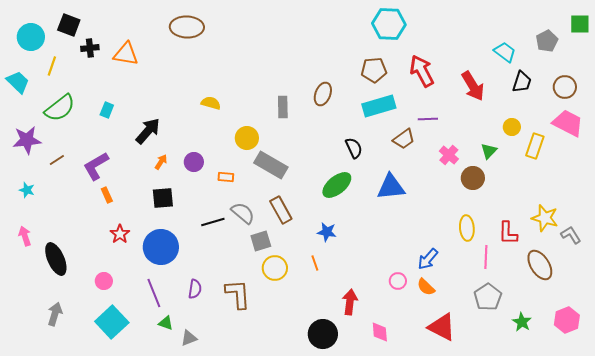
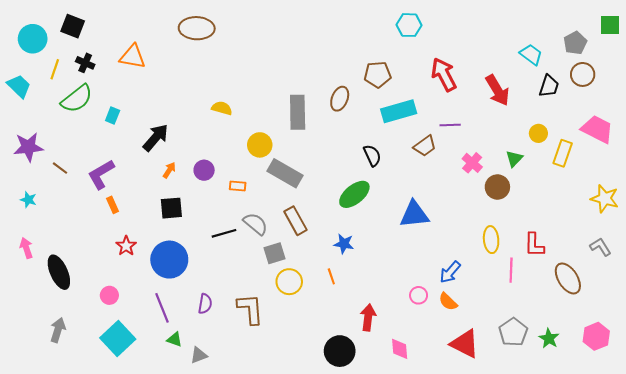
cyan hexagon: (389, 24) -> (409, 25), size x0.7
black cross: (90, 48) -> (85, 63), moved, turned 30
brown pentagon: (374, 70) -> (378, 74), moved
brown circle: (565, 87) -> (583, 74), moved
gray rectangle: (283, 107) -> (298, 112), size x1.5
green semicircle: (60, 108) -> (77, 99), moved
brown line: (57, 160) -> (60, 168), turned 70
blue triangle: (391, 187) -> (414, 214), moved
yellow star: (545, 218) -> (605, 199), moved
gray pentagon: (488, 297) -> (513, 332), moved

